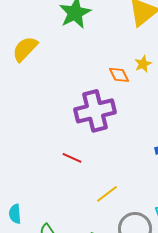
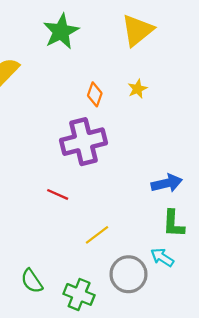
orange diamond: (119, 75) -> (95, 94), moved, turned 45

